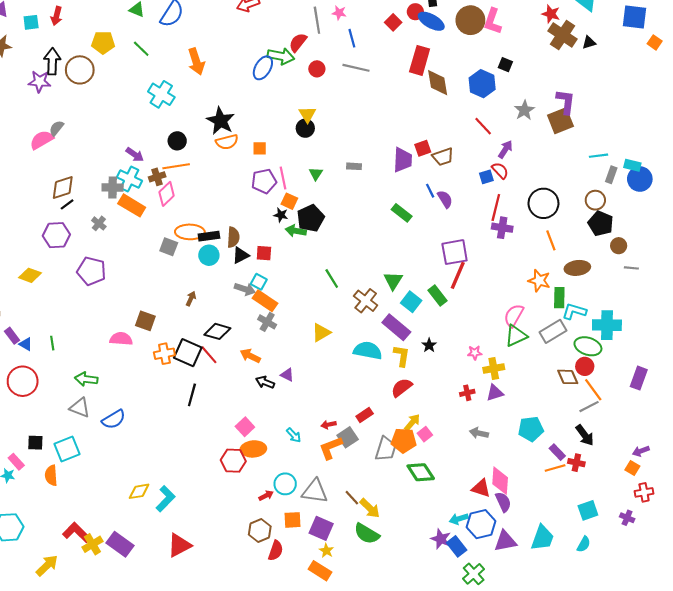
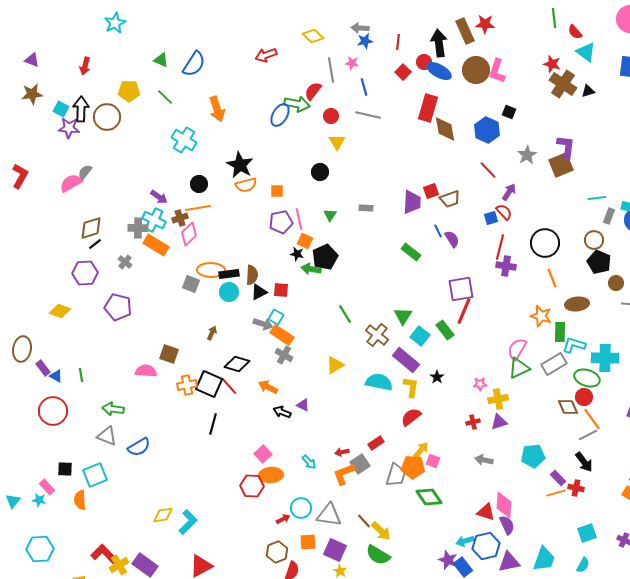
cyan square: (31, 22) -> (61, 109), moved, turned 35
yellow triangle: (307, 114) -> (337, 142), moved
pink square: (425, 434) -> (433, 461), turned -32

